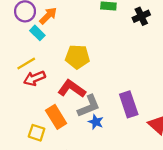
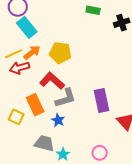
orange arrow: (48, 16) -> (32, 52), moved
cyan rectangle: (37, 33) -> (27, 27), size x1.5
blue star: (96, 122) -> (58, 120), moved

